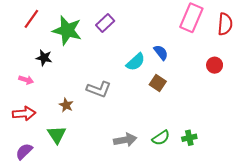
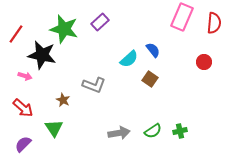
red line: (31, 19) -> (16, 34), moved
black star: (44, 58) -> (42, 55), size x1.8
red arrow: (24, 114) -> (23, 108), turned 45

